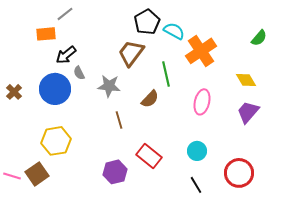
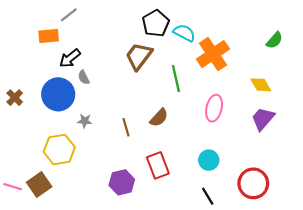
gray star: (109, 86) -> (85, 121), moved, size x0.6
brown semicircle: (150, 99) -> (159, 118), moved
red rectangle: (149, 156) -> (158, 165), turned 30

